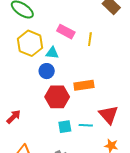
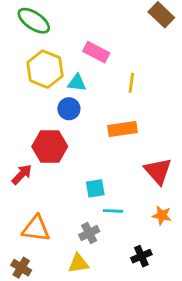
yellow line: (90, 39) -> (131, 83), moved
red hexagon: (57, 97) -> (50, 146), moved
cyan line: (86, 125) -> (113, 211), moved

